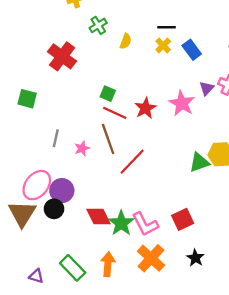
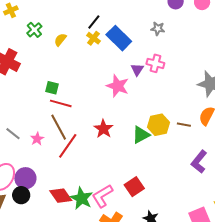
black line: (166, 27) -> (94, 22), turned -42
yellow semicircle: (126, 41) -> (60, 40), turned -152
blue rectangle: (192, 50) -> (119, 38), size x1.4
red star: (145, 108) -> (103, 129), moved
gray line: (56, 138) -> (13, 134), turned -56
red line: (132, 162) -> (68, 146), moved
pink L-shape: (145, 224) -> (102, 196), turned 95

